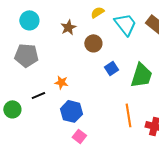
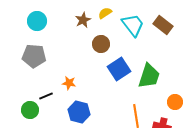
brown star: (68, 27) -> (83, 20), moved
blue square: (111, 68) -> (119, 69), size x1.6
green circle: (12, 109) -> (30, 110), moved

